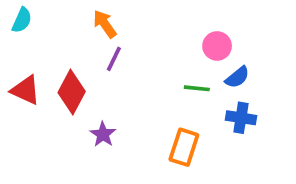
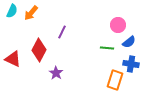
orange arrow: (105, 24) -> (31, 13), moved, turned -105
red triangle: (26, 90) -> (13, 59), moved
orange rectangle: (184, 147) -> (115, 80), moved

